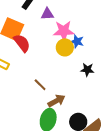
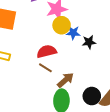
blue star: (77, 41) -> (73, 33), moved
red semicircle: (22, 43) -> (47, 51), moved, turned -54

